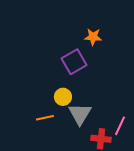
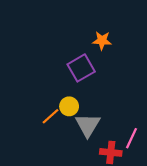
orange line: (45, 118) -> (50, 116), moved, turned -30

